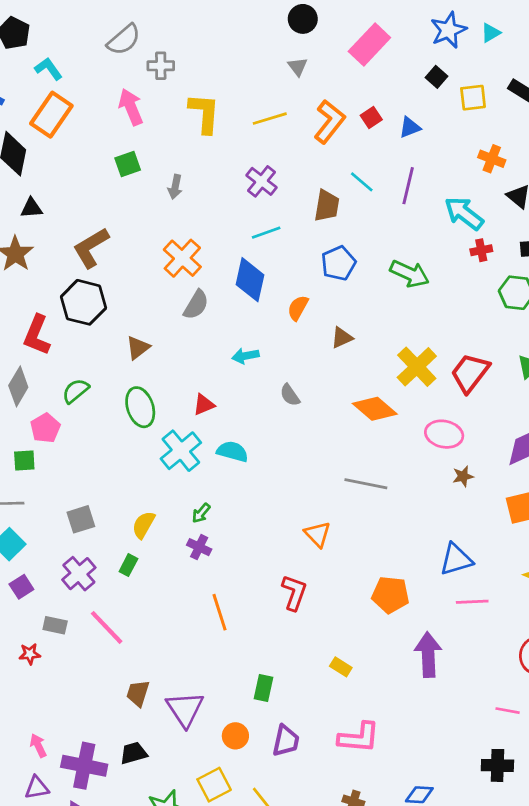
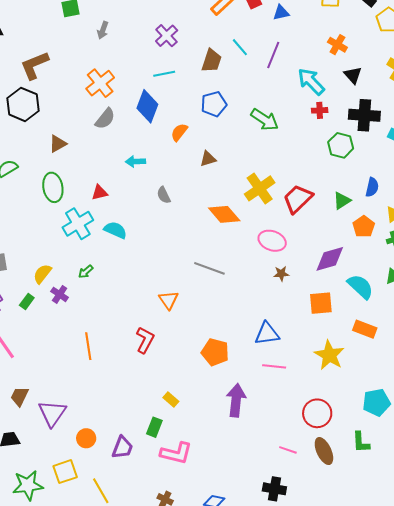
purple cross: (199, 547) -> (60, 294), moved
green rectangle: (264, 688) -> (154, 427), moved

